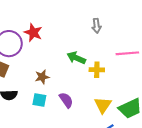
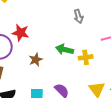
brown star: (42, 77) -> (36, 60), moved

